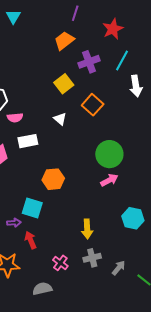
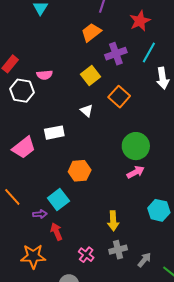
pink semicircle: (15, 118) -> (45, 75), moved
cyan square: (32, 208) -> (58, 199), turned 35

